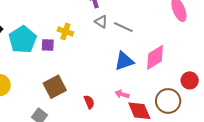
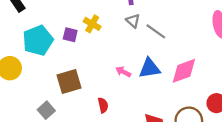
cyan pentagon: (23, 40) -> (38, 40), moved
pink arrow: (122, 94) -> (123, 72), moved

